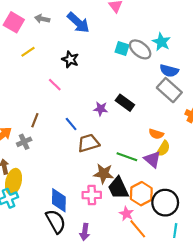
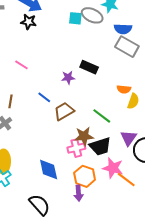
black star: (70, 59) -> (28, 22), moved
green line: (127, 157) -> (102, 116), turned 30
purple triangle: (152, 159) -> (129, 138), moved, turned 36
black trapezoid: (118, 188) -> (100, 146), turned -70
orange hexagon: (141, 194) -> (85, 176), moved
pink cross: (92, 195) -> (76, 148), moved
pink star: (126, 214) -> (113, 168), size x1.5
black semicircle: (56, 221) -> (40, 205), moved

